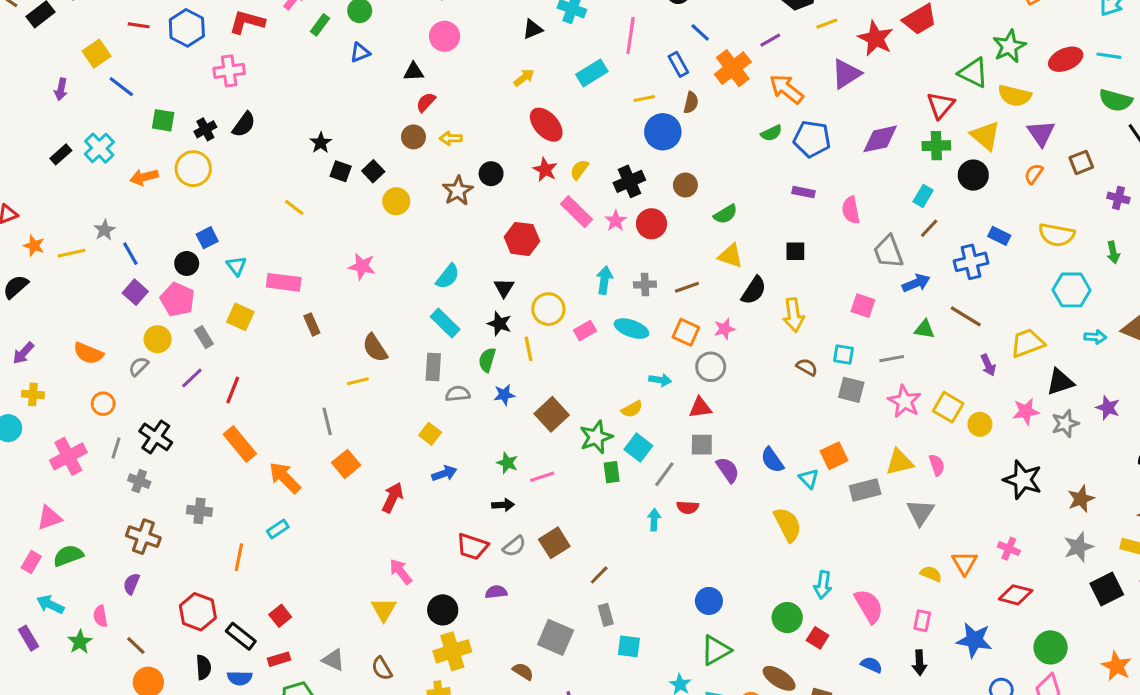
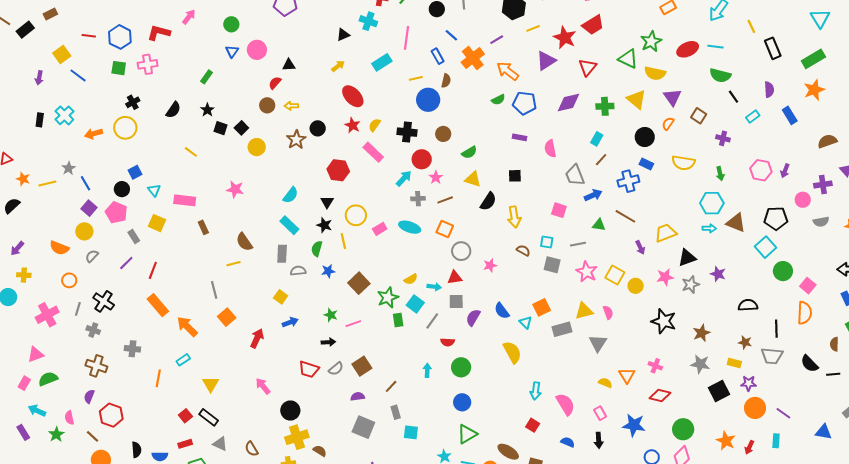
green rectangle: (320, 25) -> (206, 77), moved
pink circle: (445, 36) -> (257, 50), moved
blue triangle: (360, 53) -> (232, 51), turned -32
black triangle: (414, 72) -> (289, 65), moved
red triangle: (941, 105) -> (588, 67), moved
green square: (163, 120) -> (119, 68), moved
black semicircle: (244, 124) -> (173, 110), moved
black rectangle: (61, 154) -> (40, 120), turned -40
brown square: (1081, 162) -> (699, 116), turned -35
black circle: (973, 175) -> (645, 137), moved
black cross: (629, 181) -> (407, 132), turned 30
pink star: (616, 221) -> (436, 177), moved
cyan arrow: (604, 280) -> (404, 178), moved, turned 36
cyan hexagon: (1071, 290) -> (712, 203), moved
pink star: (724, 329) -> (490, 265), moved
yellow circle: (158, 339) -> (84, 231), moved
cyan arrow: (660, 380) -> (434, 287), moved
purple semicircle: (728, 470) -> (473, 317), turned -114
cyan arrow: (654, 520) -> (427, 370), moved
gray star: (1079, 547) -> (700, 364), turned 30
purple semicircle: (496, 592) -> (358, 396), moved
yellow triangle: (384, 610) -> (211, 384), moved
red hexagon: (198, 612) -> (111, 415), moved
green circle: (787, 618) -> (461, 367), moved
pink rectangle: (922, 621) -> (600, 413), turned -40
black rectangle: (241, 636) -> (209, 417), moved
brown semicircle: (523, 671) -> (320, 451), moved

